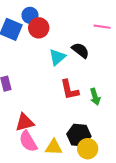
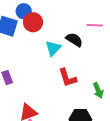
pink line: (102, 27) -> (95, 25), moved
green arrow: (95, 97) -> (98, 90), moved

